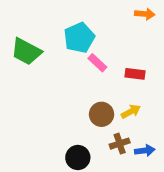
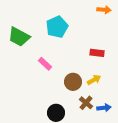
pink rectangle: (97, 63) -> (45, 64), moved
brown cross: (120, 144) -> (86, 103), turned -32

